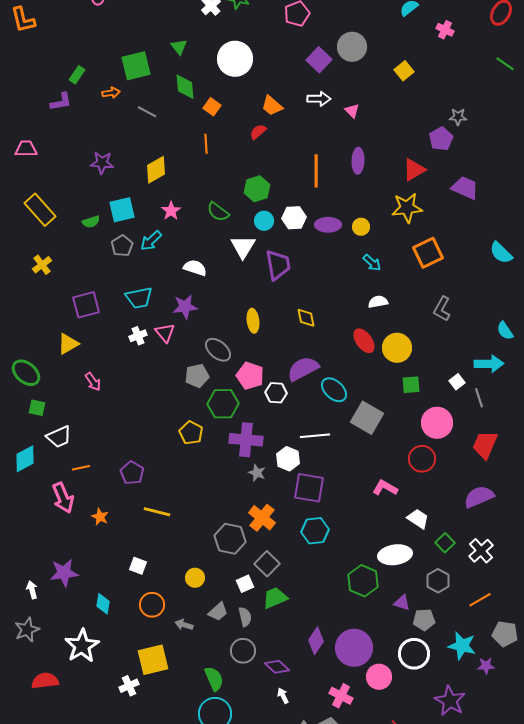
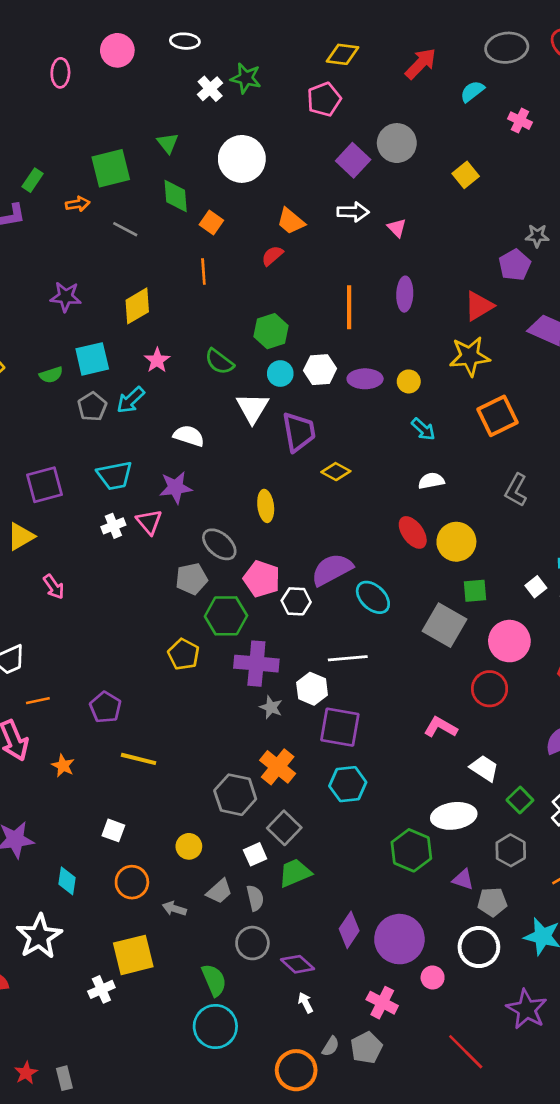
yellow diamond: (306, 318) -> (336, 472), moved, turned -50
gray square: (367, 418) -> (444, 625), moved
pink circle: (379, 677) -> (433, 977), size x0.7

